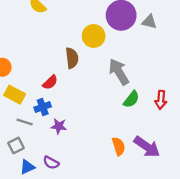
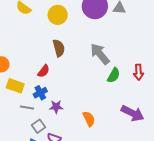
yellow circle: (94, 36) -> (58, 15), moved
gray square: (16, 145) -> (38, 126), moved
orange semicircle: (119, 146) -> (89, 119), moved

